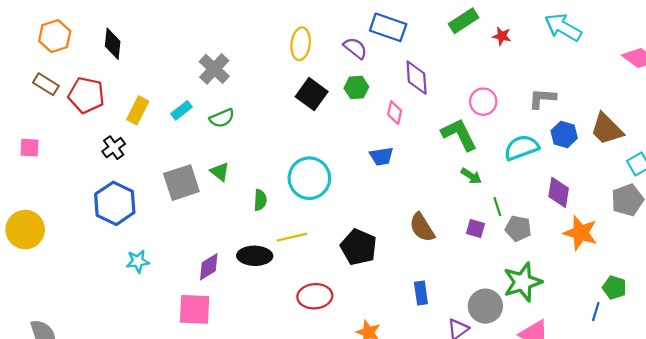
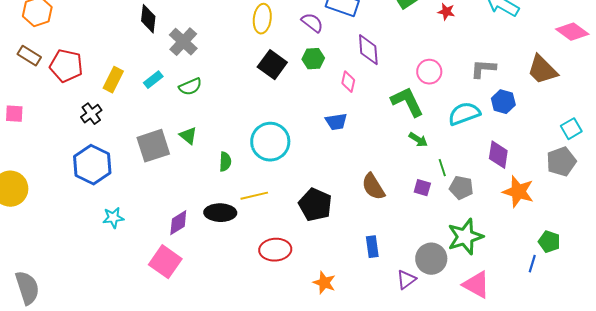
black diamond: (113, 44) -> (148, 19), moved
brown trapezoid: (607, 129) -> (542, 70), moved
pink square: (195, 309) -> (165, 262), turned 32

